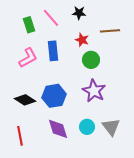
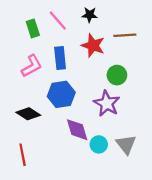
red star: (82, 40) -> (93, 45), size x1.5
green circle: (91, 60) -> (117, 75), moved
blue hexagon: (54, 96) -> (61, 94), moved
purple diamond: (58, 129) -> (77, 130), moved

